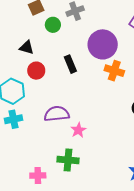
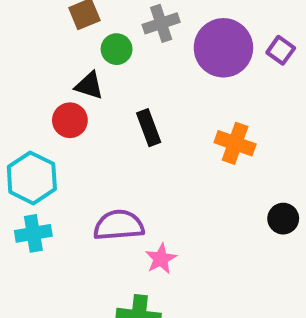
purple circle: (103, 44) -> (223, 48), moved
black triangle: (27, 47) -> (89, 85), moved
red circle: (36, 71) -> (70, 120), moved

